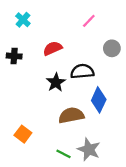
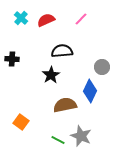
red semicircle: (53, 48) -> (46, 20), moved
gray circle: (112, 48) -> (102, 67), moved
black cross: (14, 56) -> (12, 59), moved
black semicircle: (82, 71) -> (62, 51), moved

